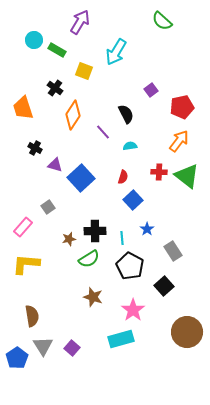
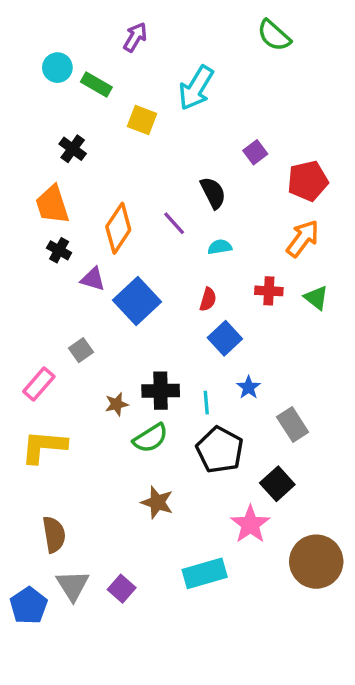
purple arrow: (80, 22) -> (135, 37), size x0.7
black cross: (55, 88) -> (73, 149), moved
orange trapezoid: (23, 108) -> (52, 205), moved
orange diamond: (73, 115) -> (118, 228), moved
green triangle: (187, 176) -> (316, 298), size x0.6
pink star: (133, 310) -> (250, 524), moved

